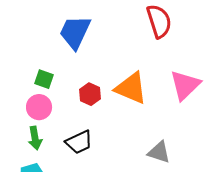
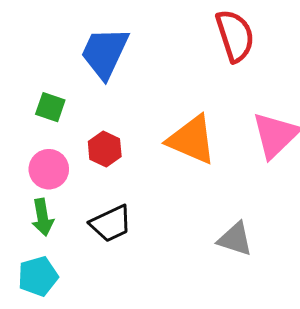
green square: (44, 79) -> (50, 107), moved
red hexagon: (90, 94) -> (105, 149), moved

